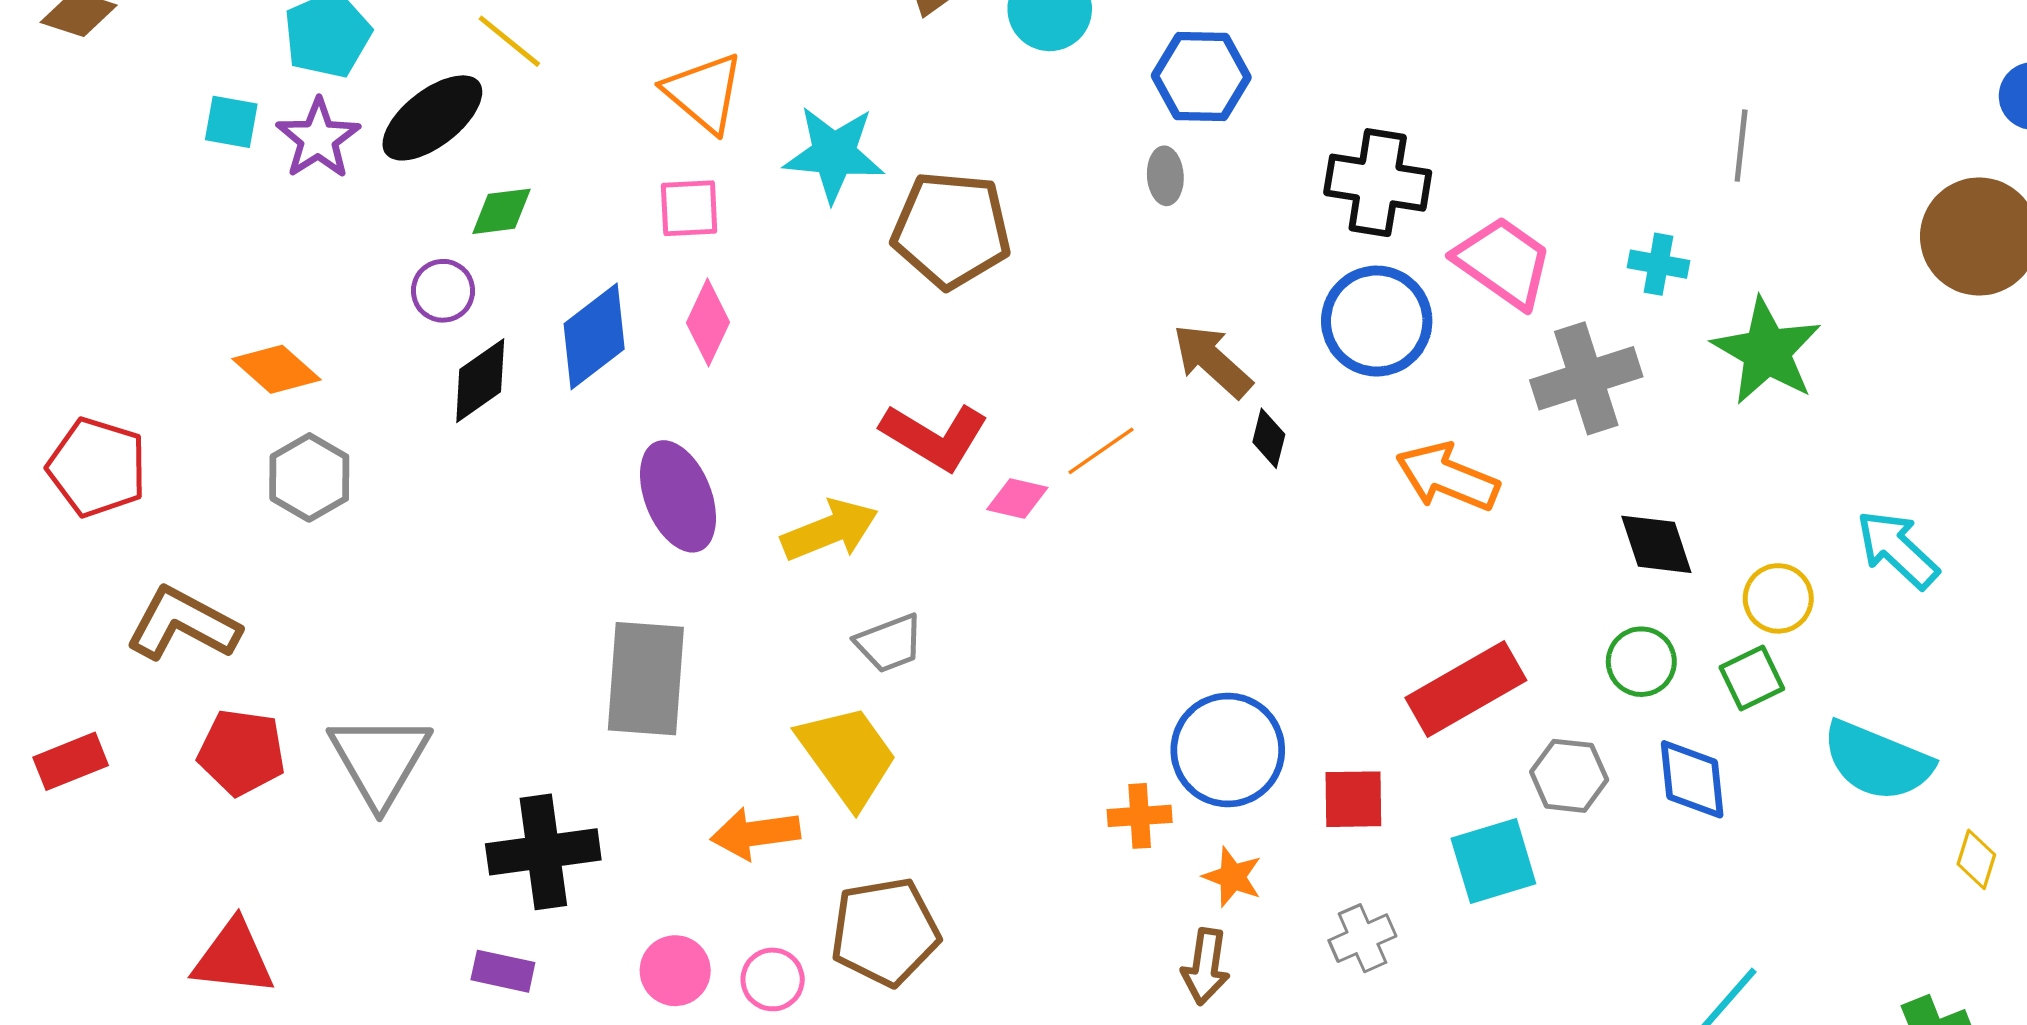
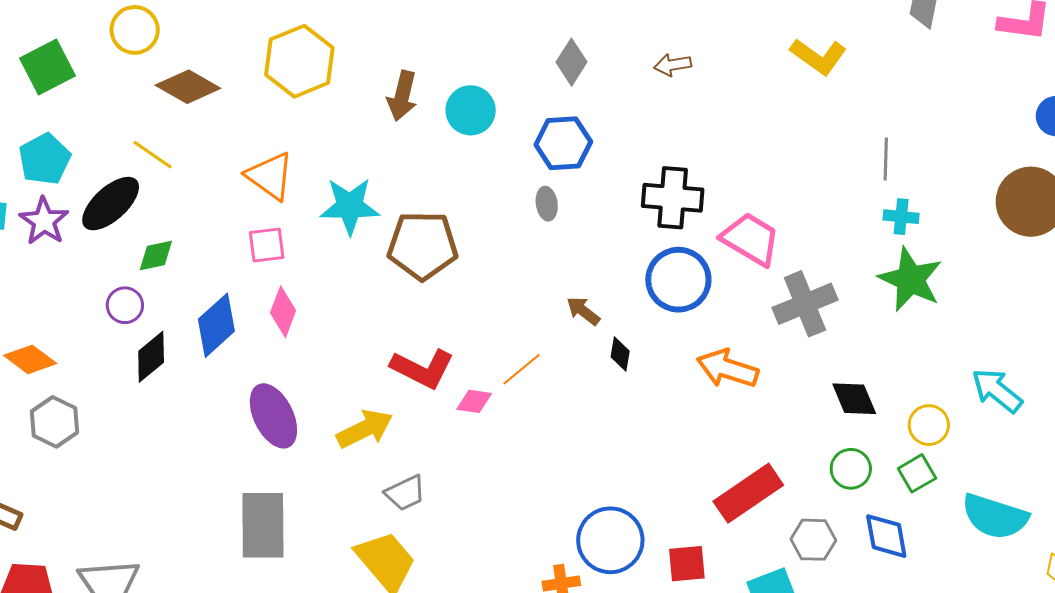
cyan cross: (1658, 264) -> (901, 217), moved
brown arrow: (1212, 361) -> (583, 311), size x0.7

